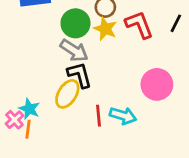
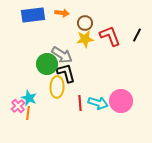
green circle: (75, 23) -> (47, 64), moved
yellow star: (105, 29) -> (85, 39), turned -30
pink circle: (157, 84) -> (121, 101), moved
yellow ellipse: (67, 94) -> (57, 87), turned -30

